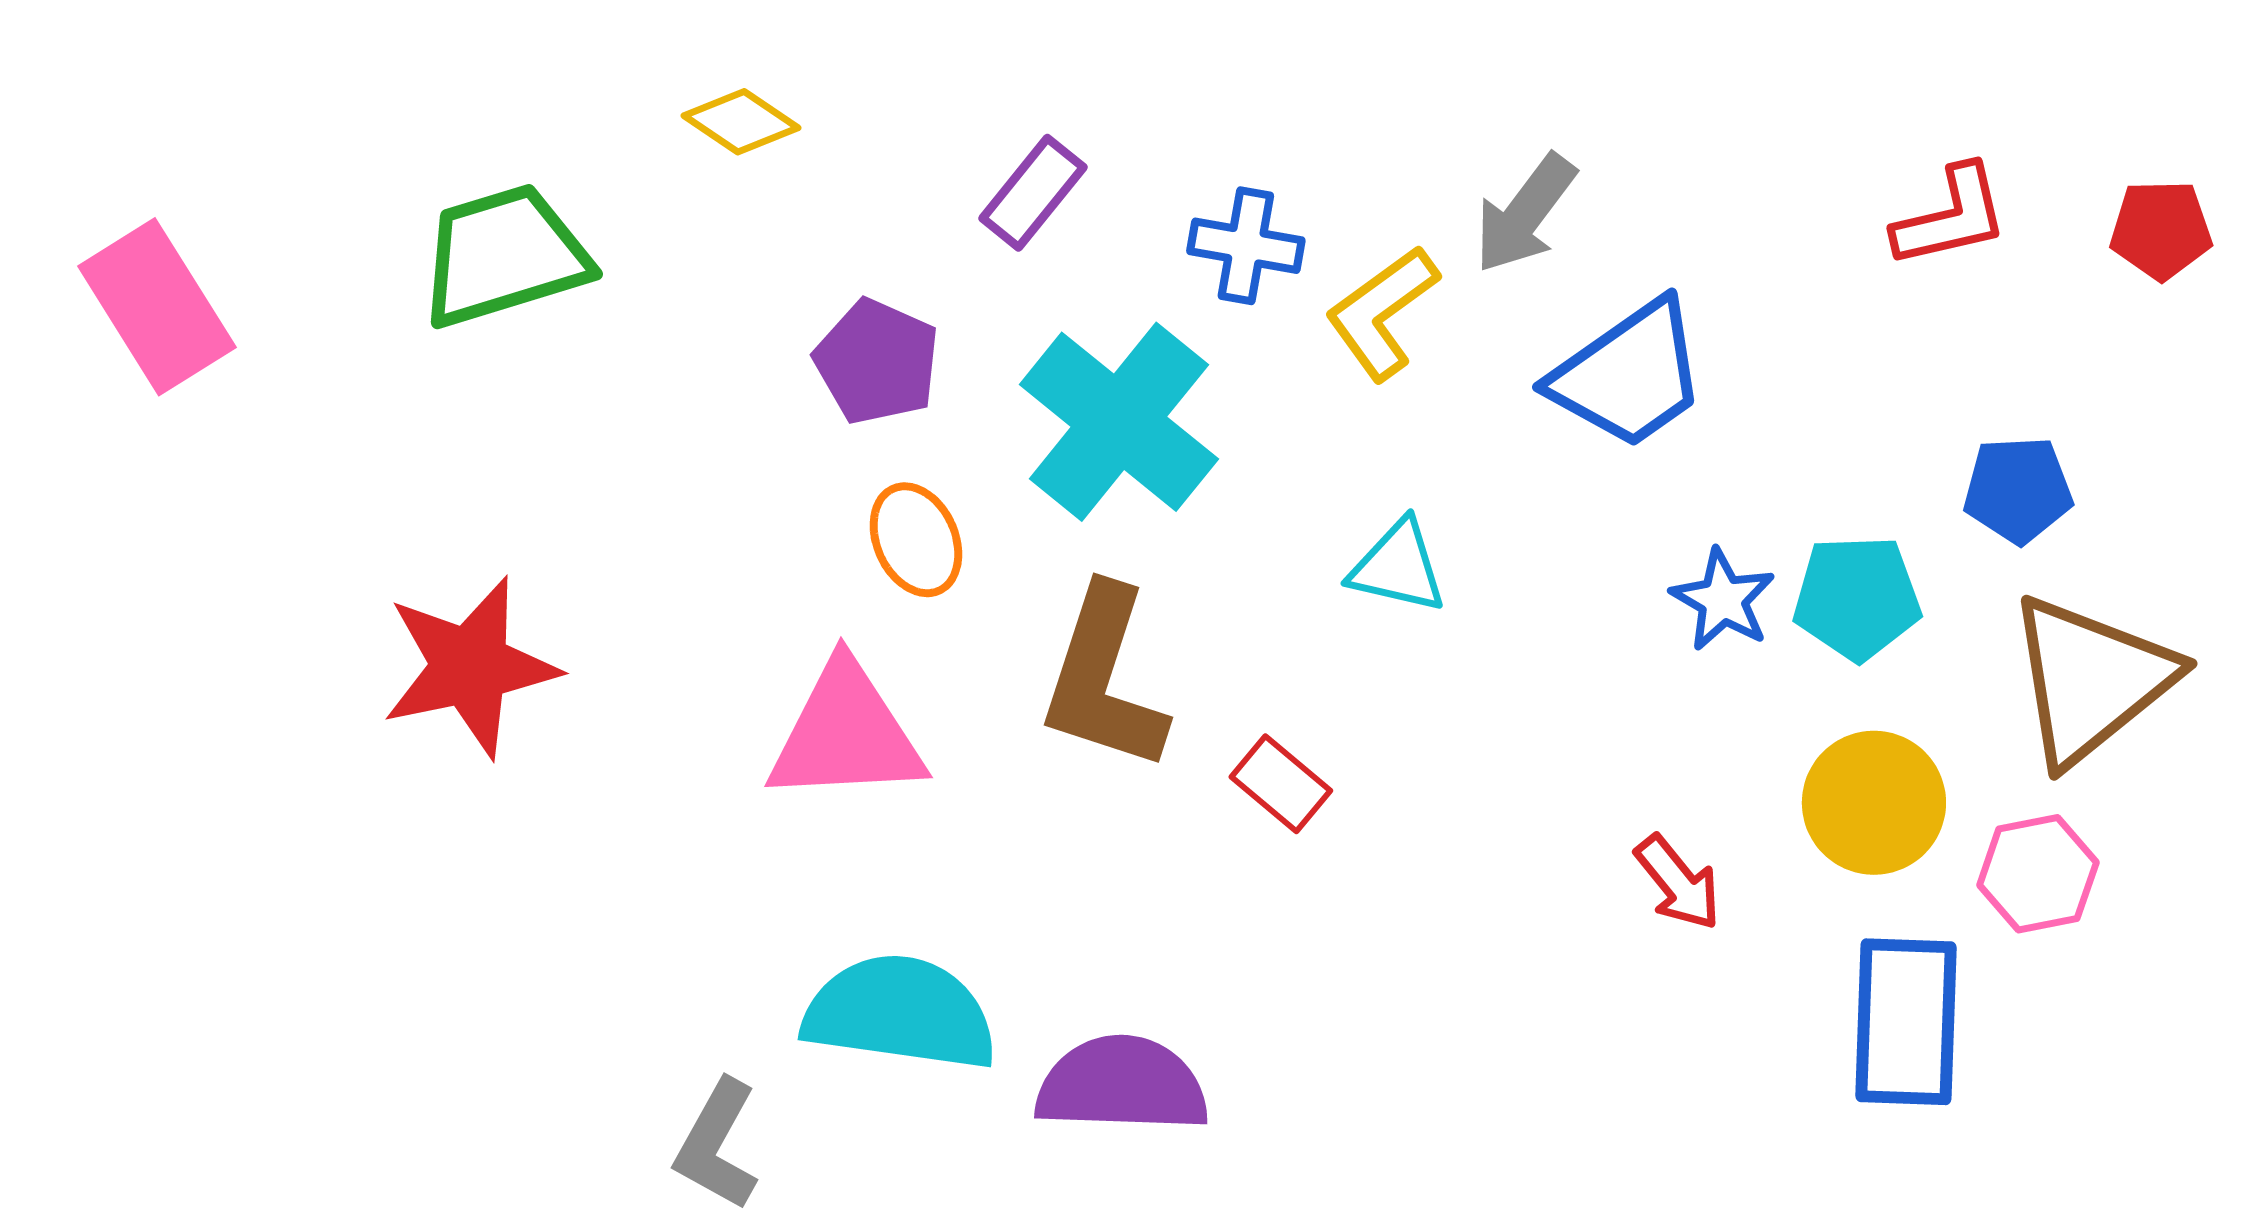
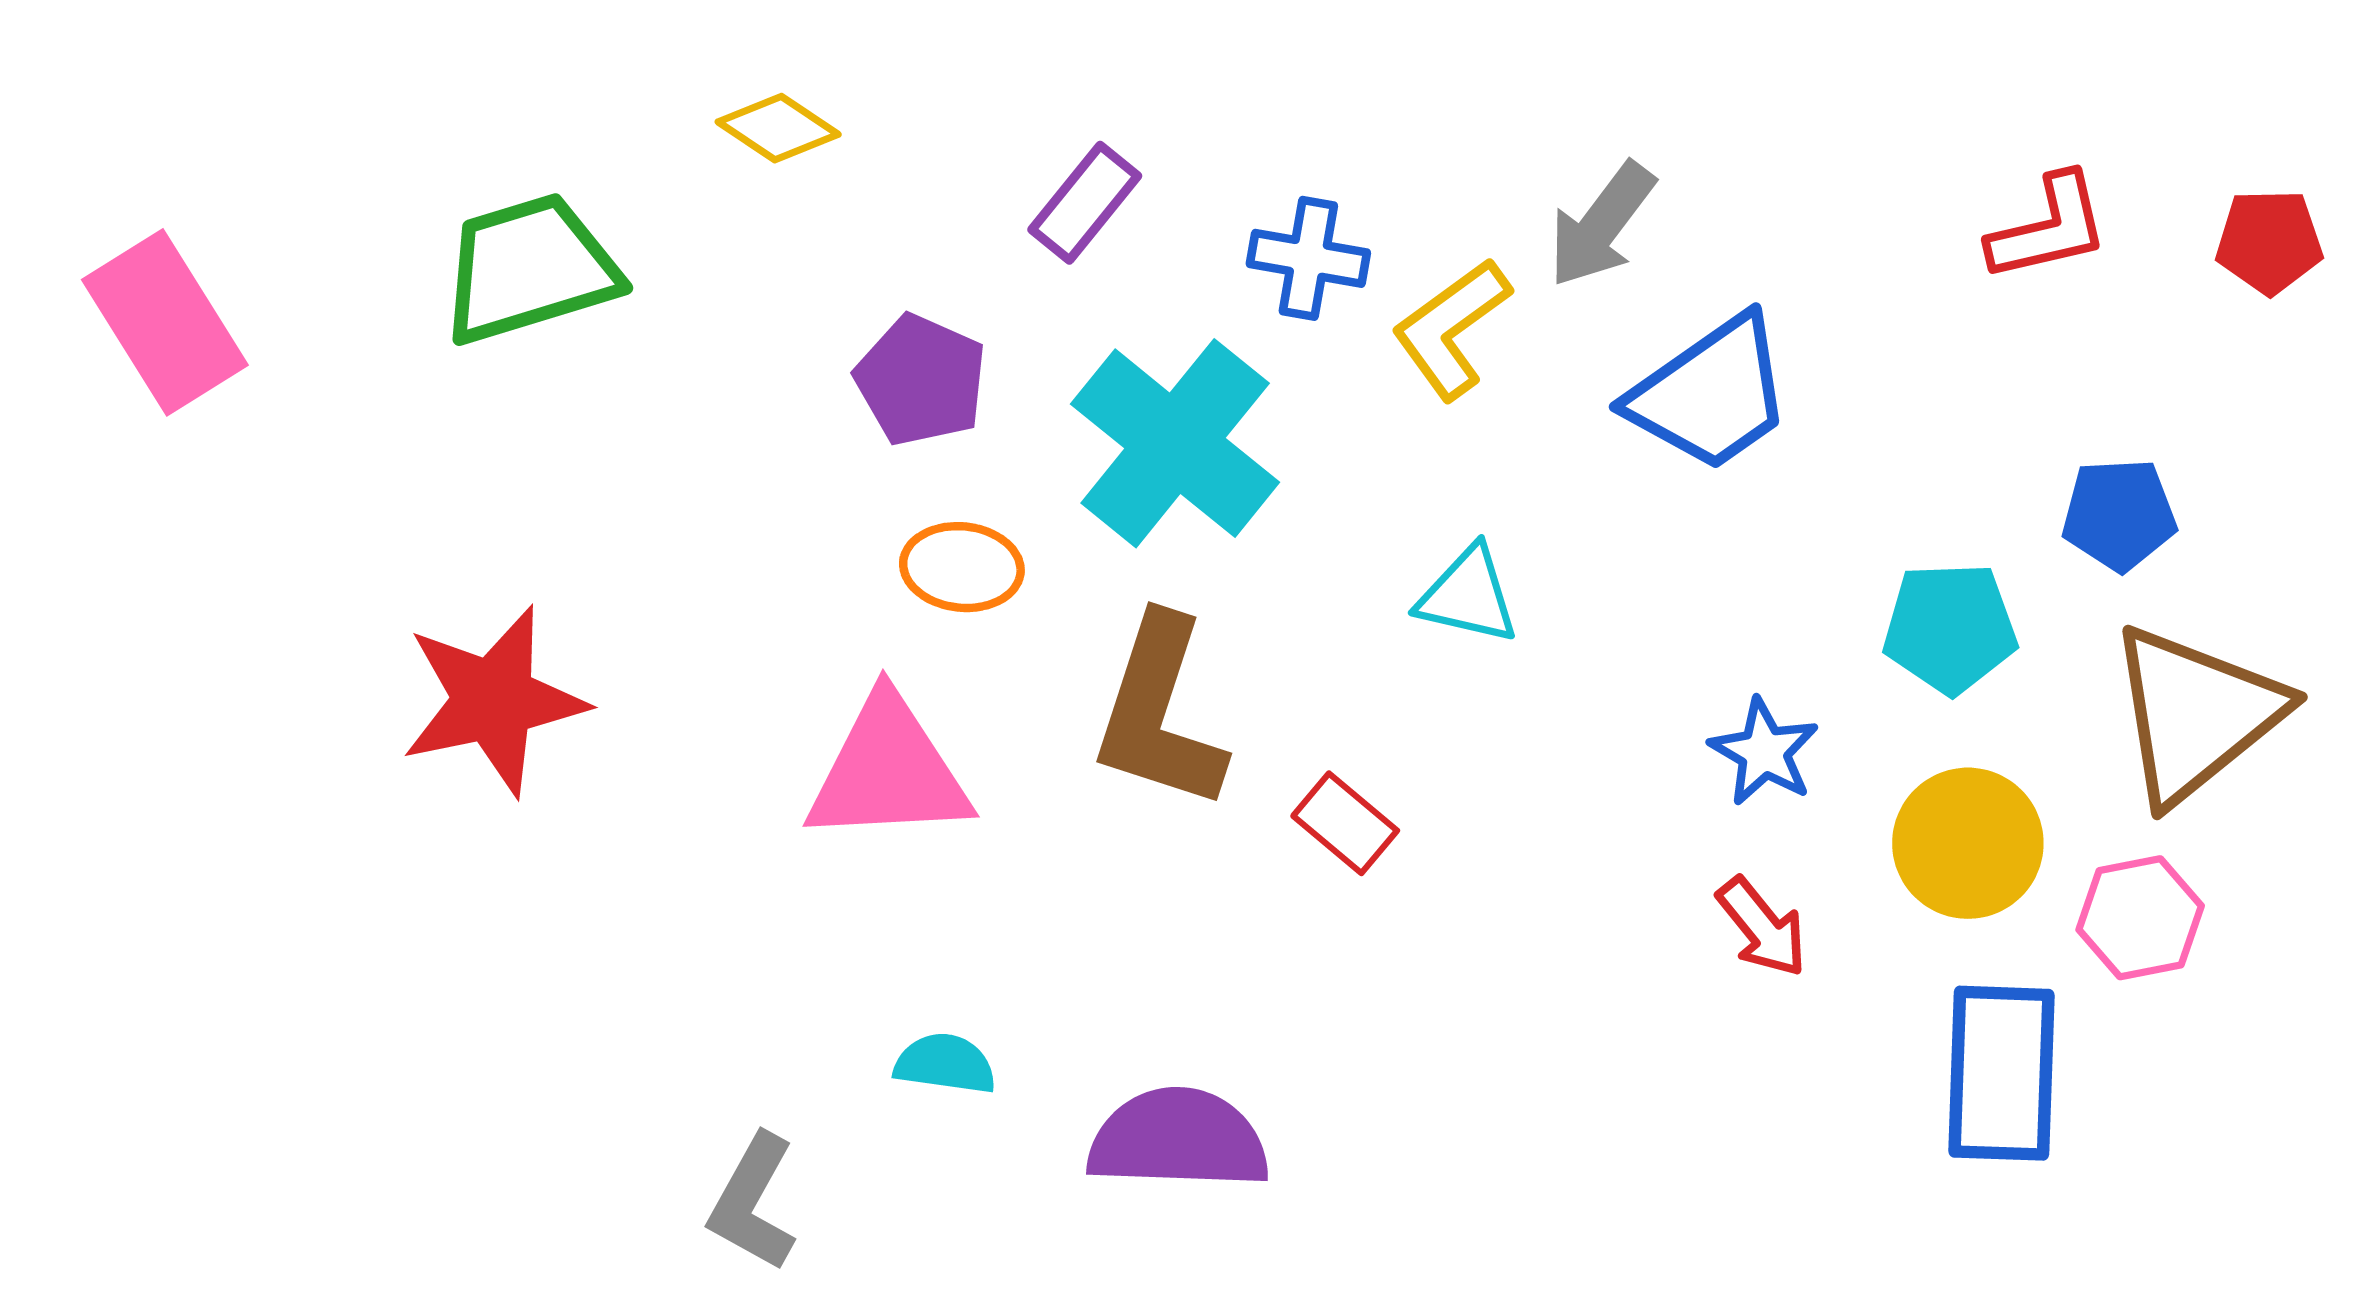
orange ellipse: (916, 540) -> (962, 567), turned -60
blue star: (1723, 600) -> (1764, 752), moved
cyan semicircle: (900, 1013) -> (945, 1064), size x0.5

